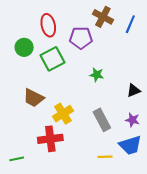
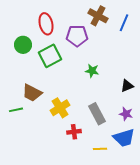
red cross: (50, 139) -> (74, 132), moved, size x0.6
green line: (17, 159) -> (16, 110), moved

